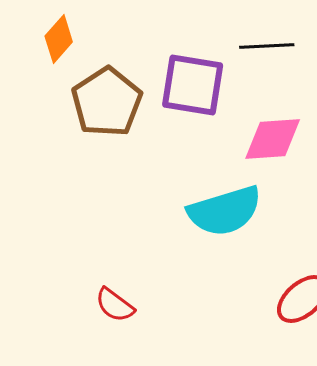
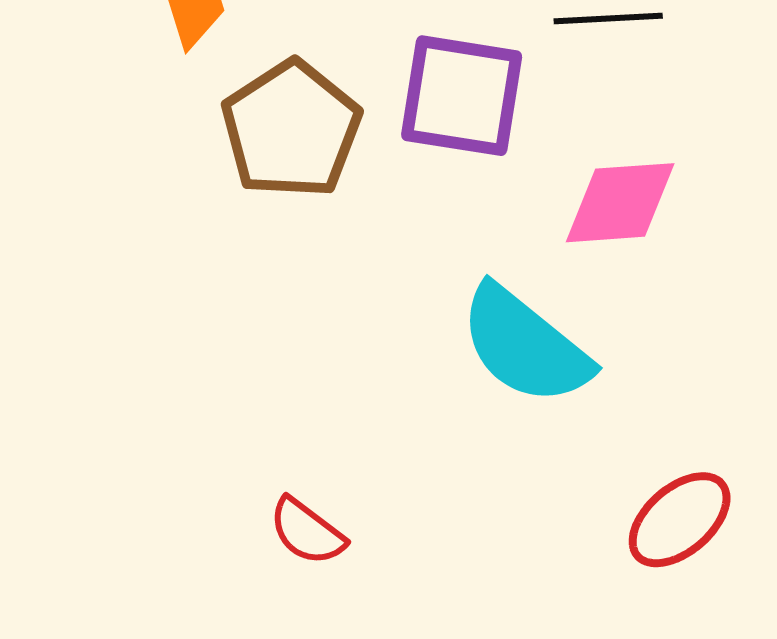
cyan semicircle: (225, 211) -> (525, 345), turned 56

